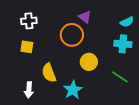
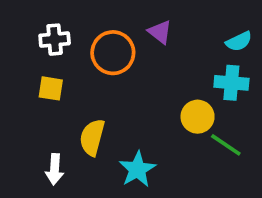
orange circle: (72, 35) -> (113, 53), moved
yellow circle: (89, 62) -> (198, 117), moved
yellow semicircle: (49, 73) -> (92, 137), turned 36

